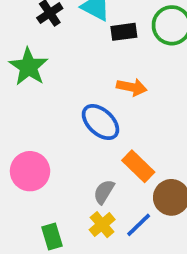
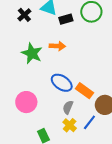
green star: (29, 67) -> (32, 53), moved
orange arrow: (132, 87) -> (57, 46), moved
blue ellipse: (100, 122) -> (62, 83), moved

